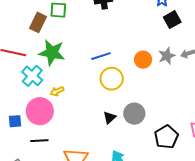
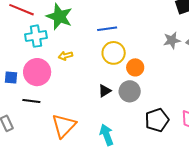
orange circle: (143, 60) -> (135, 67), moved
cyan cross: (32, 76) -> (36, 36), turned 30
yellow arrow: (57, 91) -> (65, 56), moved

